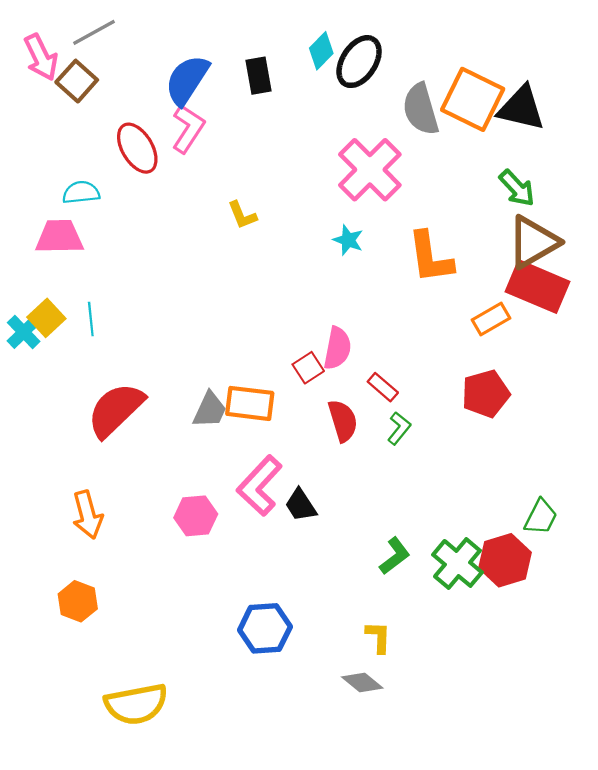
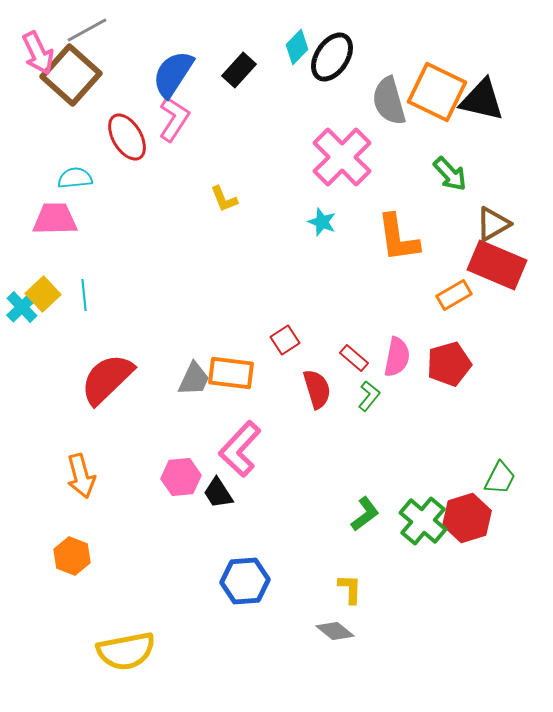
black rectangle: (258, 76) -> (239, 70), turned 52
brown square: (77, 81) -> (71, 75), size x1.5
green arrow: (517, 188) -> (450, 174), moved
brown triangle: (533, 242) -> (493, 224), size x0.7
pink semicircle: (337, 348) -> (397, 357), moved
black trapezoid: (301, 505) -> (218, 493), moved

